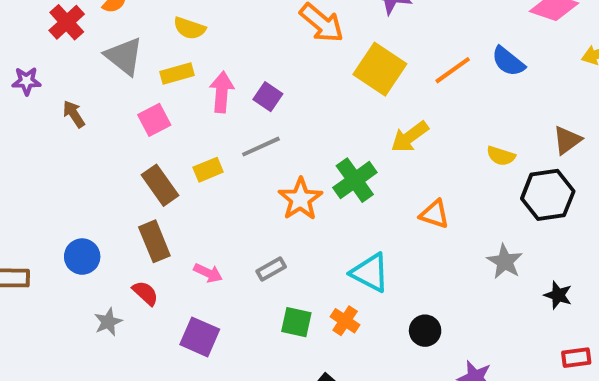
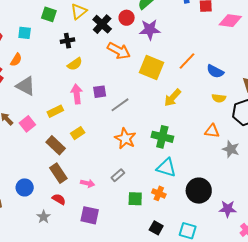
yellow semicircle: (190, 28) -> (75, 64), moved, turned -42
blue semicircle: (508, 61) -> (215, 71), moved
yellow rectangle: (177, 74) -> (55, 111), moved
purple square: (268, 97) -> (100, 92), turned -32
pink square: (154, 120) -> (27, 124), moved
gray line: (261, 147) -> (120, 105), moved
green cross: (355, 180) -> (162, 137), moved, turned -30
orange triangle: (434, 214) -> (212, 131), moved
black circle: (425, 331) -> (199, 191), size x1.6

